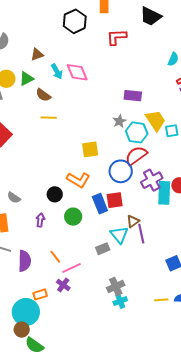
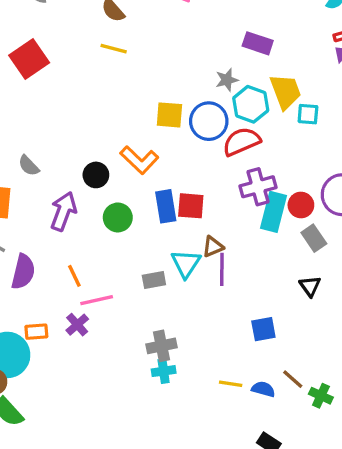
blue circle: (121, 171) -> (209, 121), moved
purple arrow: (40, 220) -> (63, 211), size x1.6

